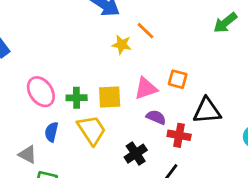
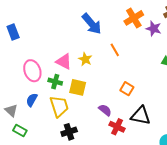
yellow star: (122, 45) -> (85, 59), moved
pink triangle: (146, 88) -> (64, 62), moved, turned 30
black cross: (136, 154) -> (69, 132), moved

